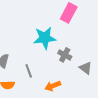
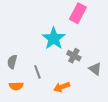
cyan star: (45, 38) -> (54, 38), turned -30

